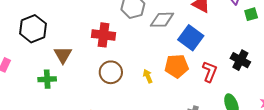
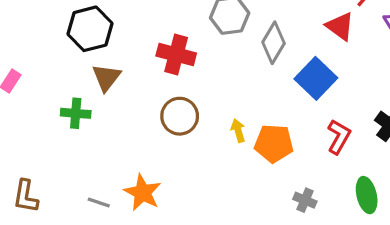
gray diamond: (162, 20) -> (274, 43), turned -65
black hexagon: (33, 29) -> (90, 29), moved
orange pentagon: (177, 66) -> (274, 143), moved

